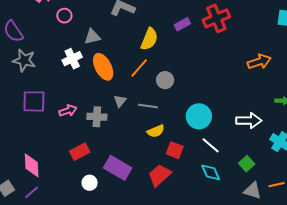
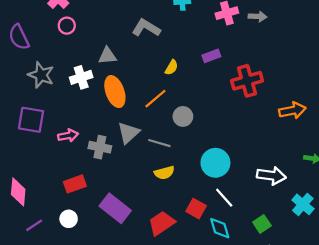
pink circle: (64, 16) -> (67, 26), moved
red cross: (216, 18) -> (247, 81), moved
yellow semicircle: (149, 39) -> (172, 67), size x0.6
gray star: (24, 60) -> (41, 75), moved
gray triangle: (120, 101) -> (129, 133), size x1.5
red square: (175, 150) -> (196, 209), moved
white circle: (90, 183) -> (69, 219), moved
purple line: (31, 192) -> (34, 225), moved

